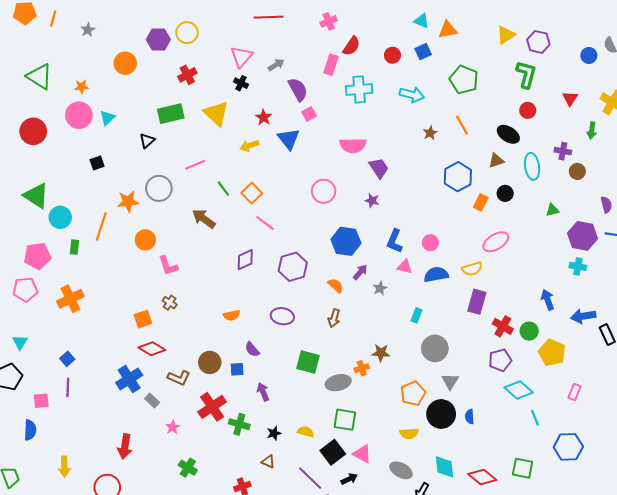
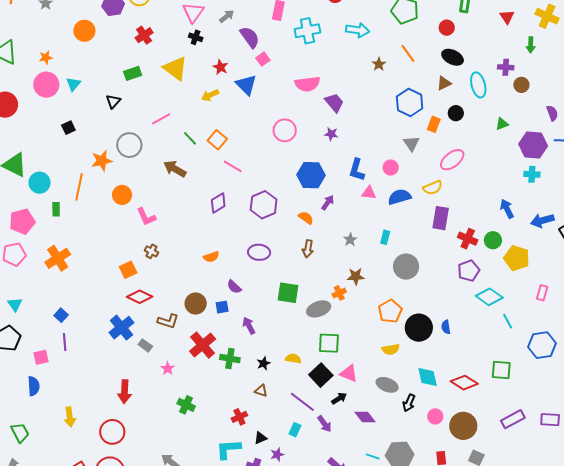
red circle: (528, 110) -> (447, 28), moved
green rectangle: (171, 114) -> (133, 73), size x0.7
gray star: (380, 288) -> (350, 240), moved
gray triangle: (450, 381) -> (411, 143), moved

